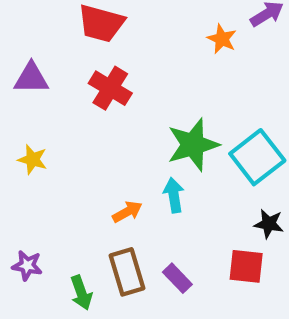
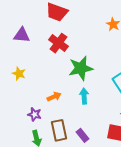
green star: (193, 145) -> (81, 68), moved
orange arrow: (127, 212) -> (54, 97), moved
purple star: (27, 266) -> (34, 114), moved

